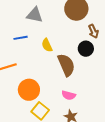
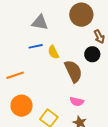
blue line: (21, 38) -> (36, 46), moved
orange circle: (29, 90) -> (22, 106), moved

